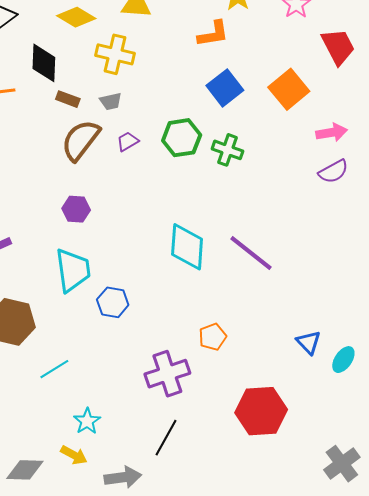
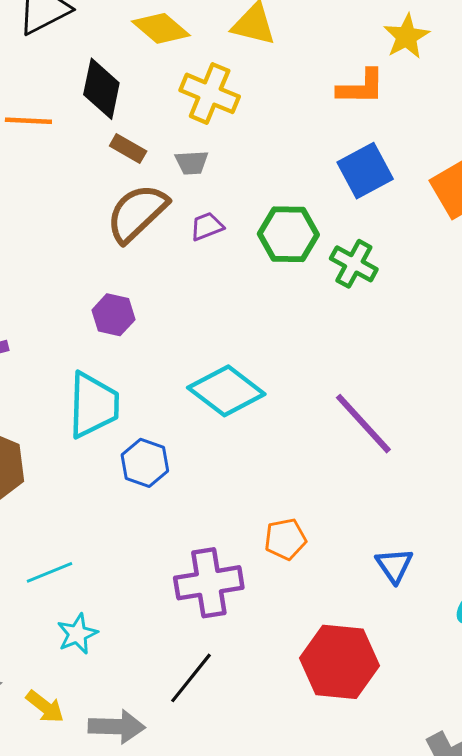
cyan diamond: (187, 247) -> (226, 391), moved, turned -66
blue triangle: (309, 342) -> (394, 565), moved
cyan line: (54, 369) -> (49, 572), moved
yellow arrow: (74, 455) -> (45, 707), moved

